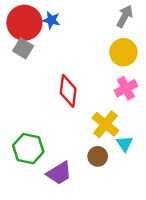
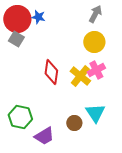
yellow cross: (105, 124) -> (80, 76), moved
cyan triangle: (125, 144) -> (95, 113), size x1.5

